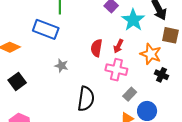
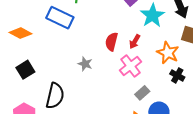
gray star: (61, 66) -> (85, 64), moved
pink cross: (116, 70) -> (131, 66), turned 35
black semicircle: (86, 99) -> (55, 96), moved

